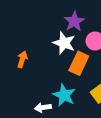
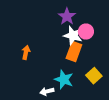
white star: (64, 43) -> (73, 35), moved

